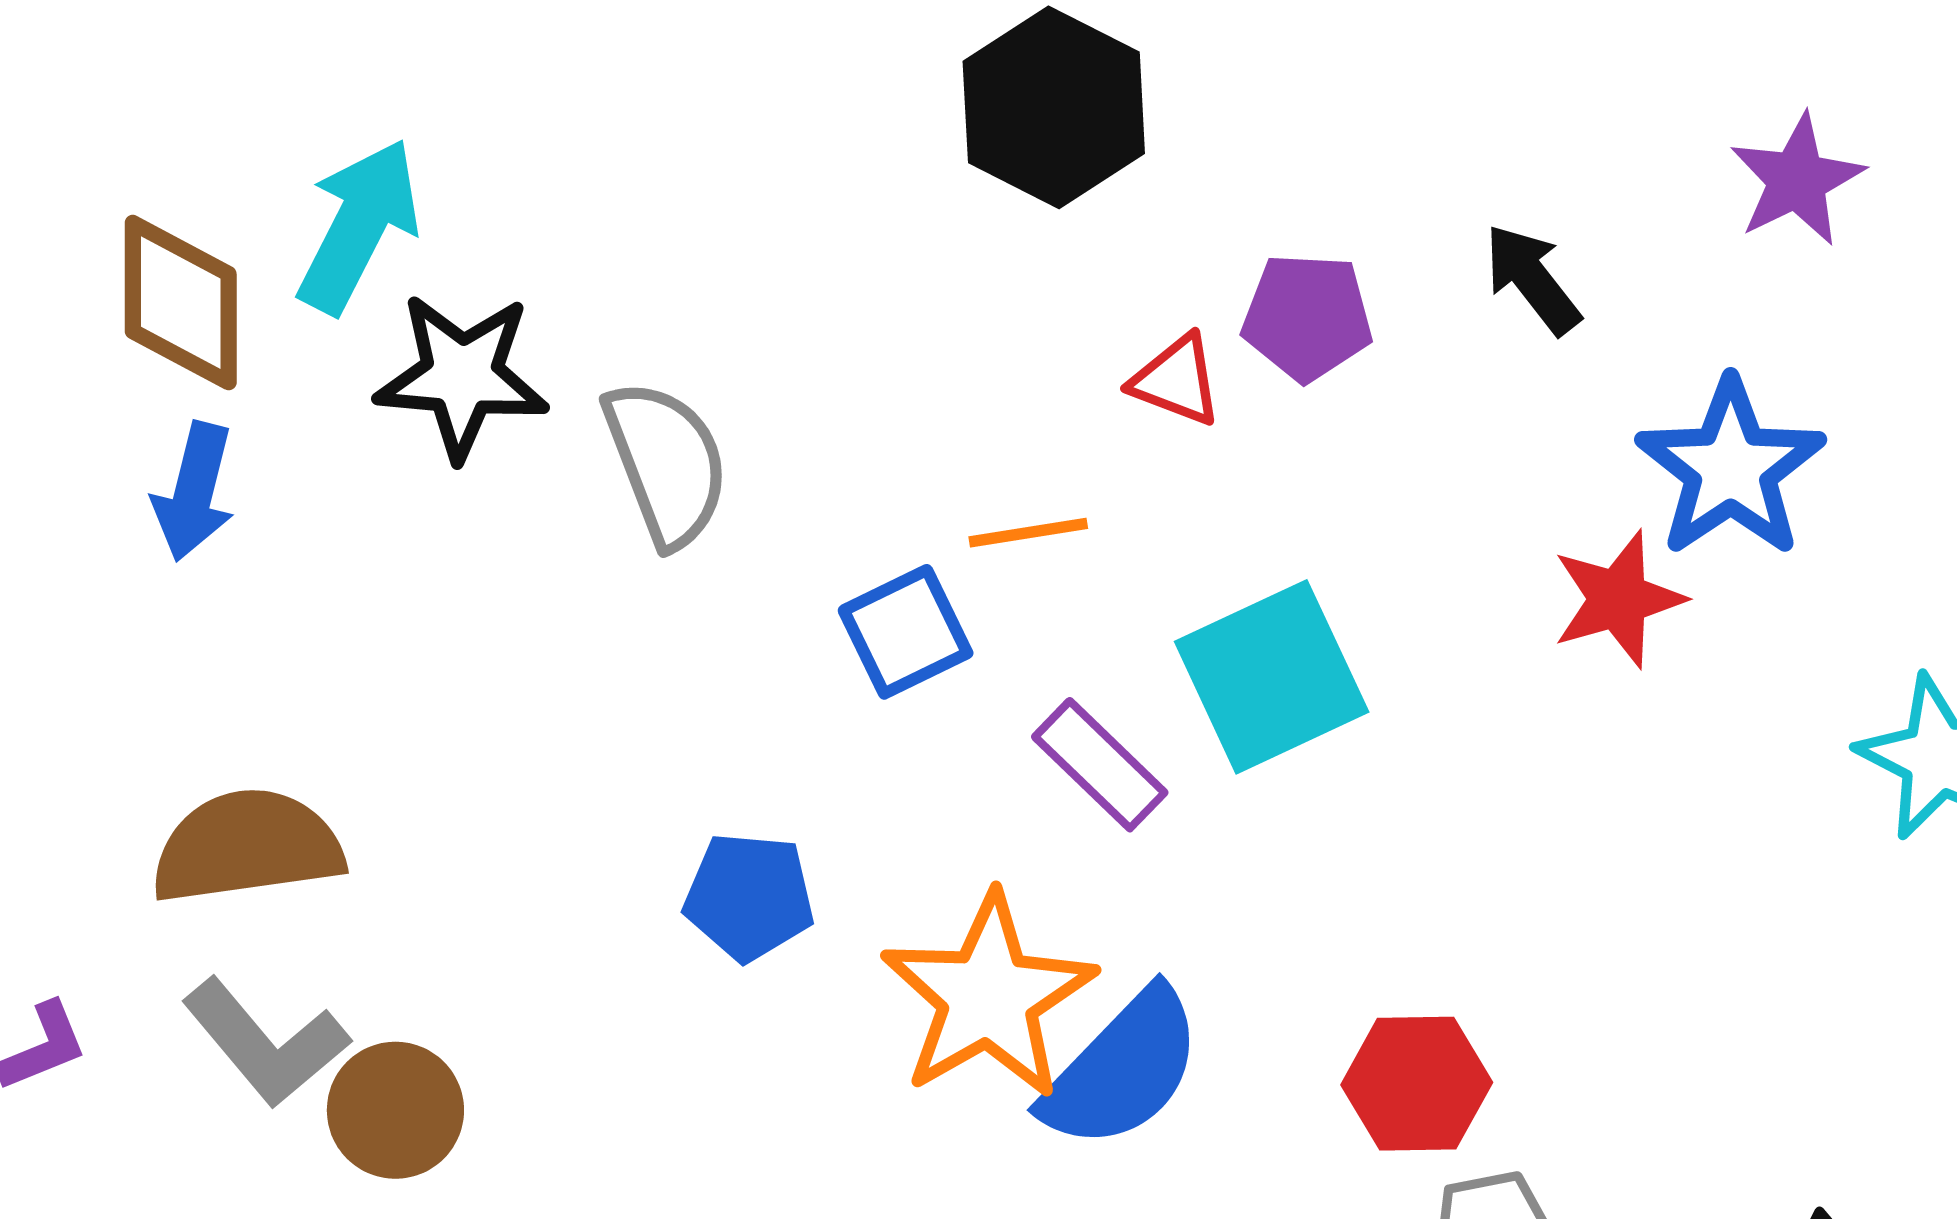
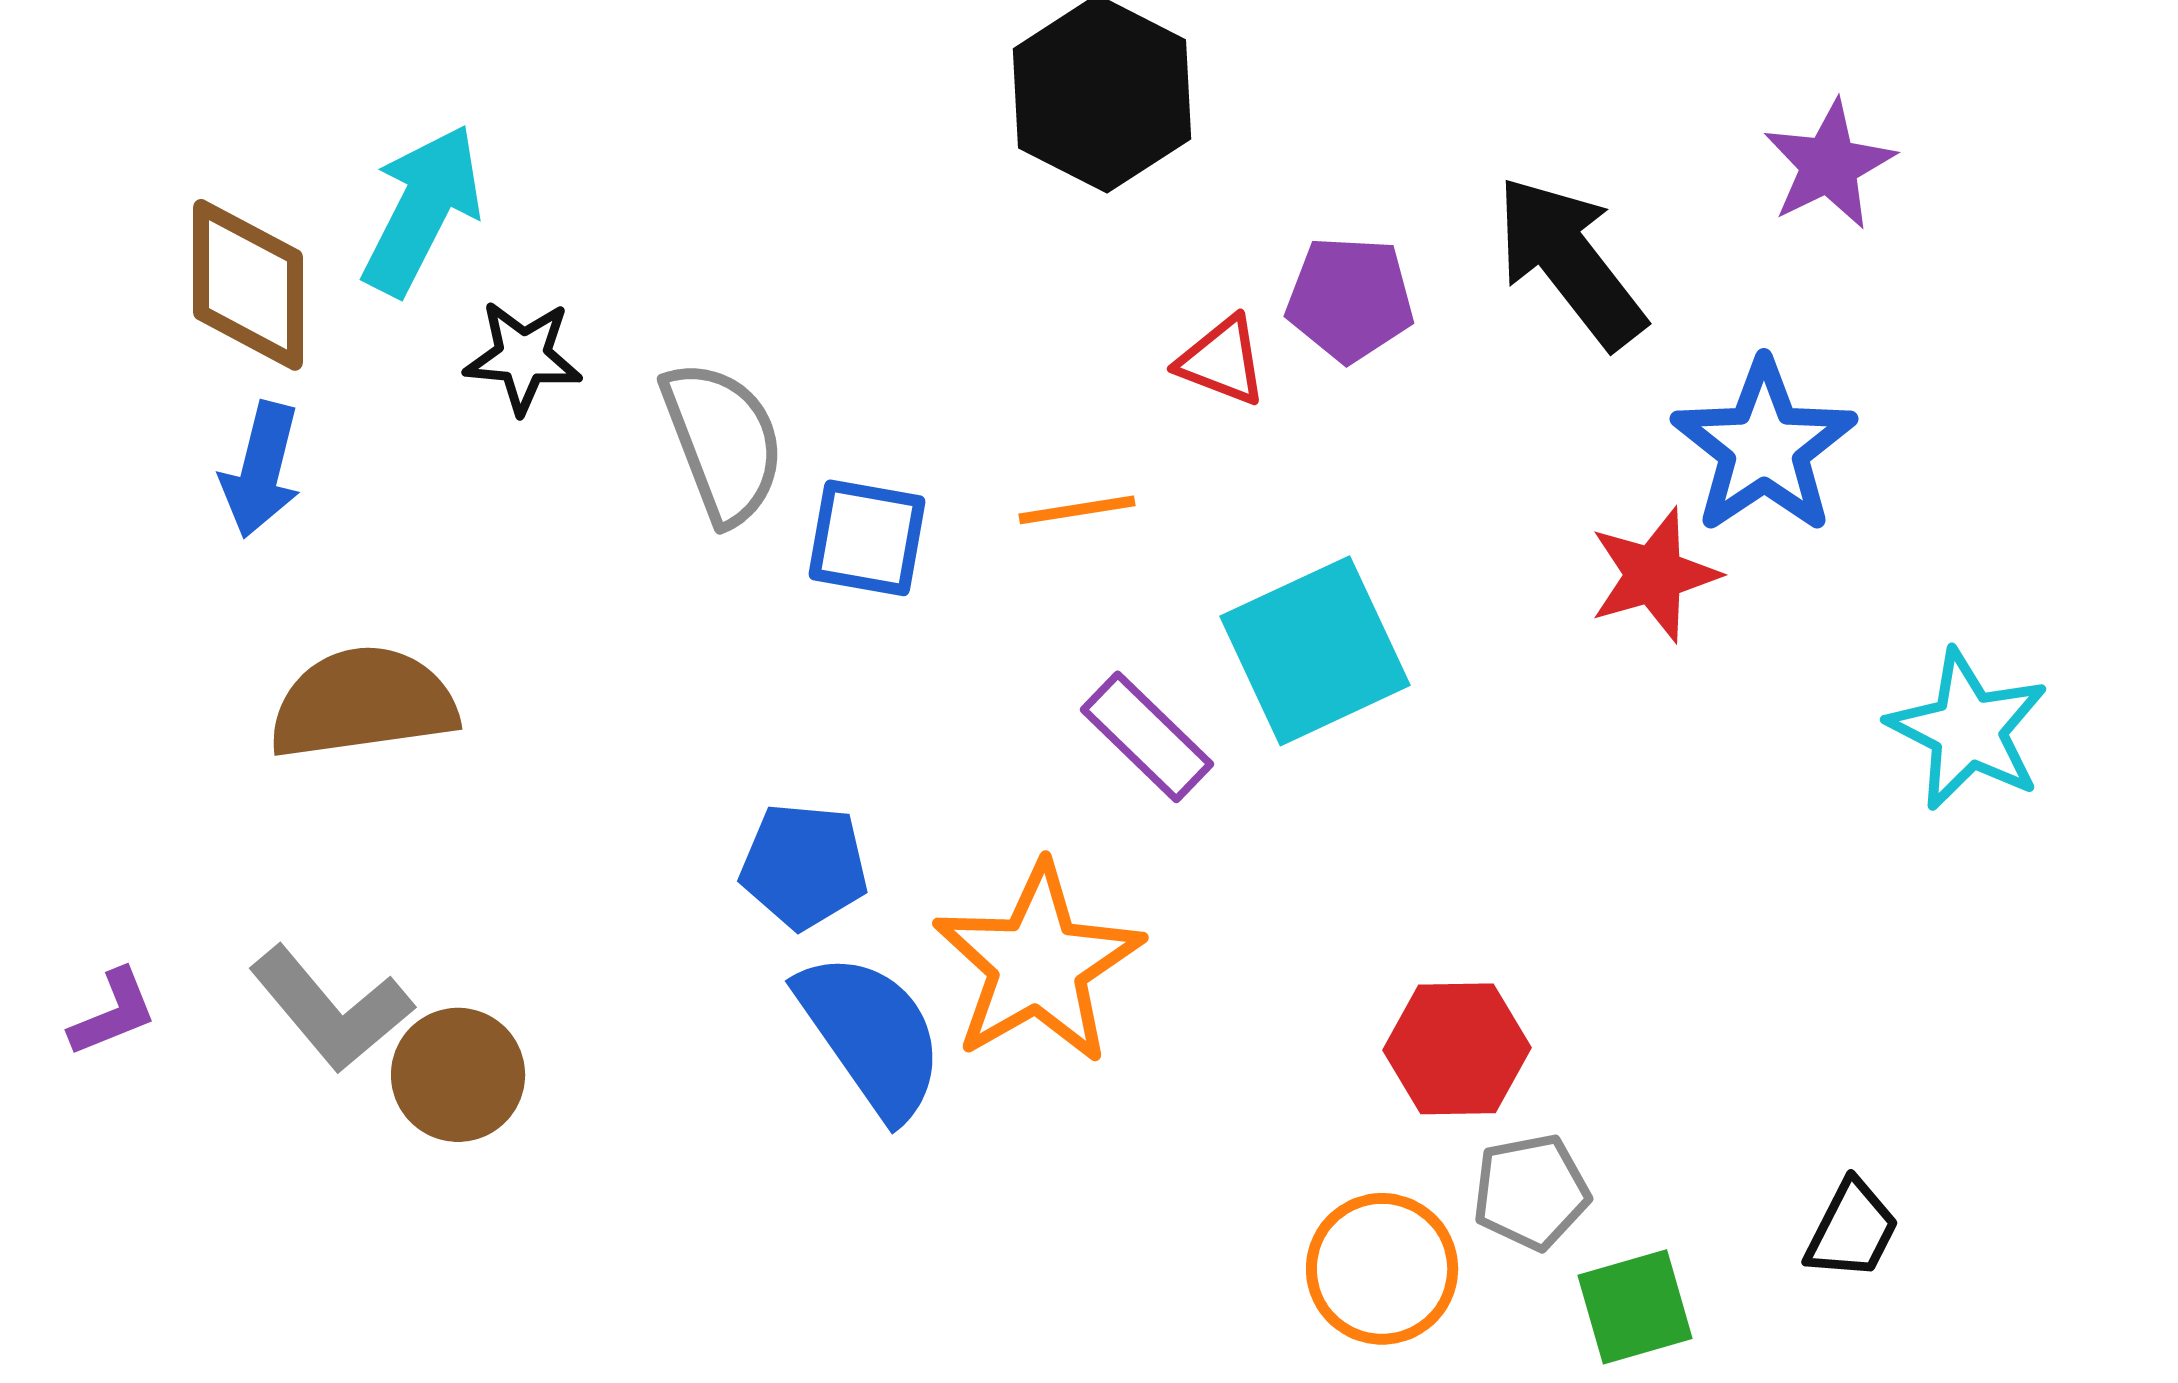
black arrow: (1532, 279) -> (1570, 262), size x1.6
black star: (462, 376) -> (523, 357), size x0.7
blue square: (906, 632) -> (867, 538), moved, turned 36
brown semicircle: (247, 846) -> (363, 703), moved
blue semicircle: (1122, 1069) -> (871, 1035), moved, turned -79

